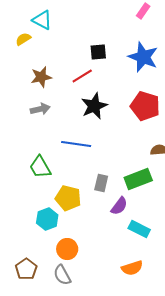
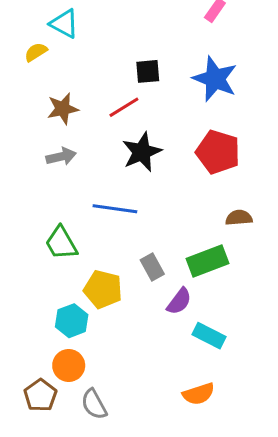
gray rectangle: (101, 183) -> (152, 267), turned -42
orange circle: (67, 249) -> (69, 365), moved

